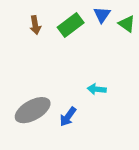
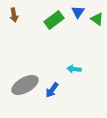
brown arrow: (35, 25) -> (14, 15), moved

